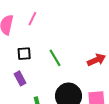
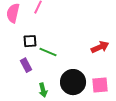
green line: (55, 58) -> (48, 52), moved, turned -36

